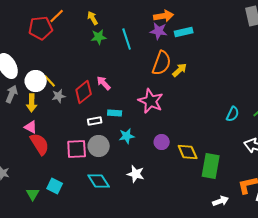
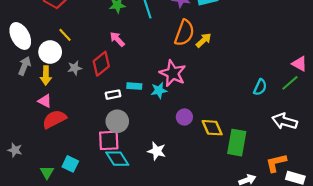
yellow line: (50, 81) -> (65, 35), moved
pink arrow: (104, 83) -> (117, 39), moved
cyan star: (127, 136) -> (159, 90), moved
red semicircle: (40, 144) -> (54, 119), turned -85
pink square: (77, 149) -> (109, 140), moved

